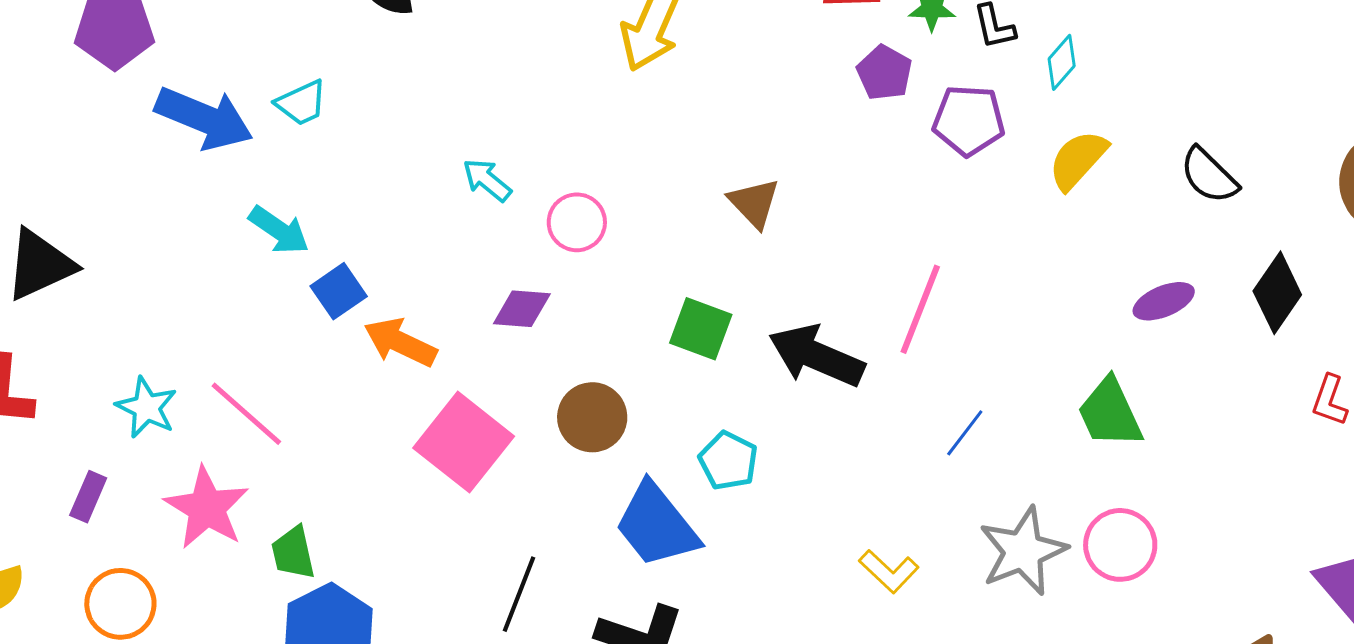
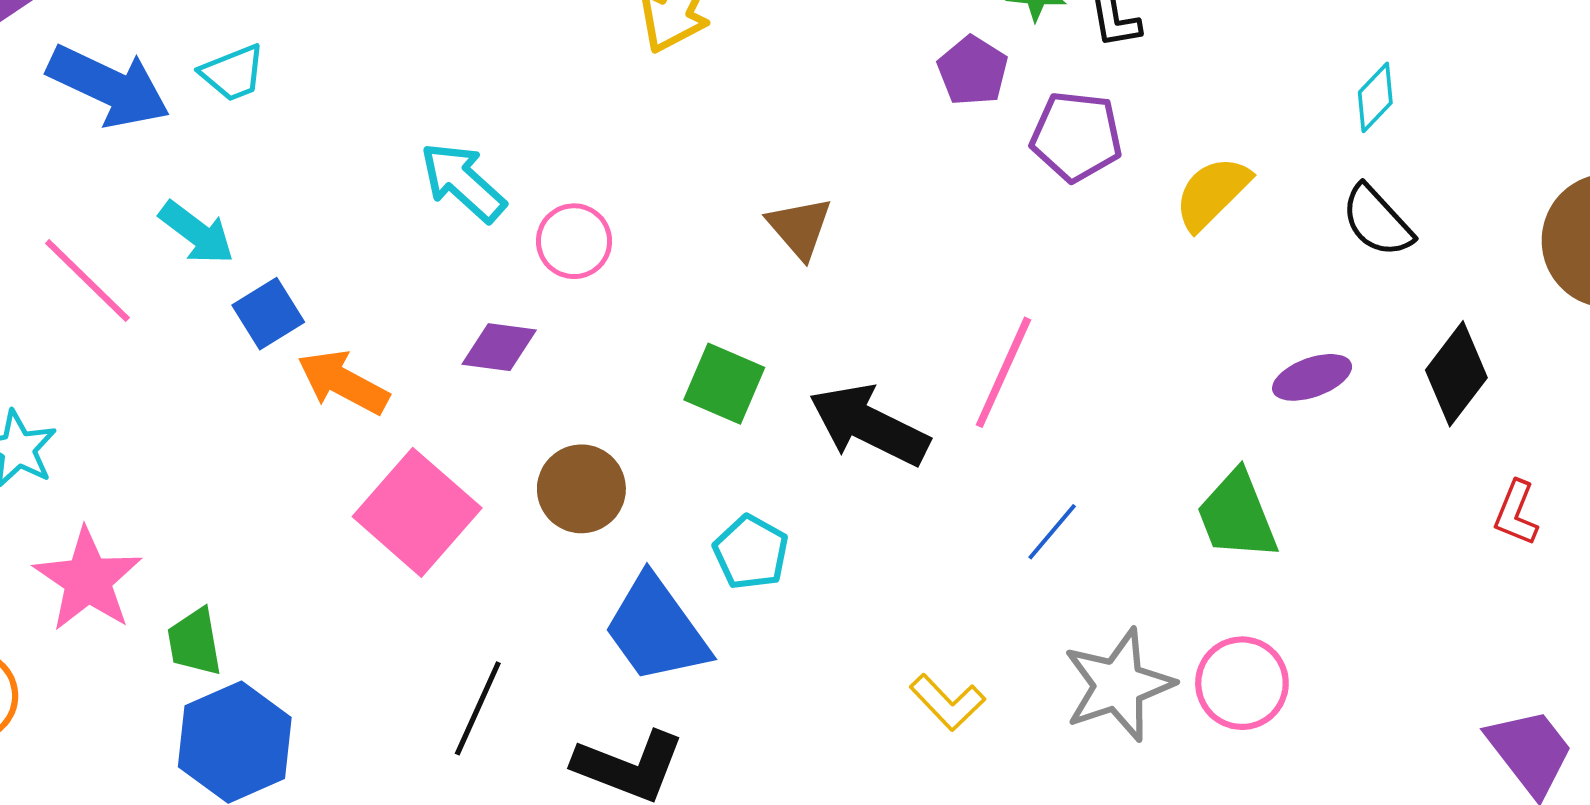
cyan diamond: (1062, 62) -> (1375, 97), moved
cyan arrow: (487, 180) -> (463, 182), size x1.4
pink line: (246, 414) -> (87, 280), moved

